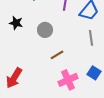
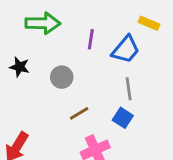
blue square: (94, 73) -> (123, 118), moved

